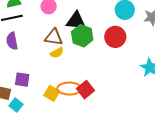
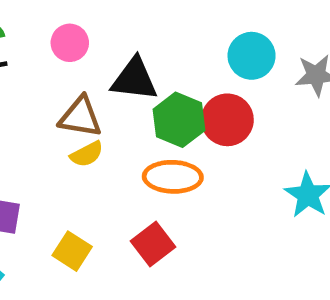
green hexagon: (82, 36) -> (179, 120), moved
orange ellipse: (69, 89) -> (173, 177), moved

